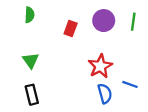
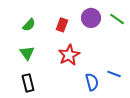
green semicircle: (30, 15) -> (29, 25), moved, turned 40
green line: (133, 22) -> (117, 19), turned -63
red star: (100, 66) -> (69, 55), moved

